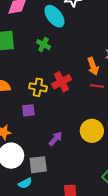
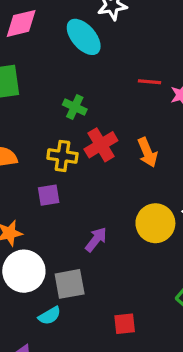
green cross: (43, 44) -> (75, 107), moved
orange arrow: (93, 66) -> (147, 152), moved
red line: (97, 86) -> (150, 82), moved

